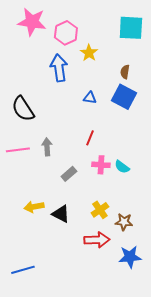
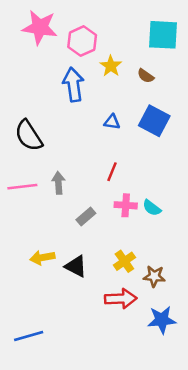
brown semicircle: (125, 72) -> (146, 76), moved, turned -64

